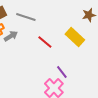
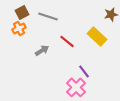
gray arrow: (11, 36) -> (42, 50), moved

